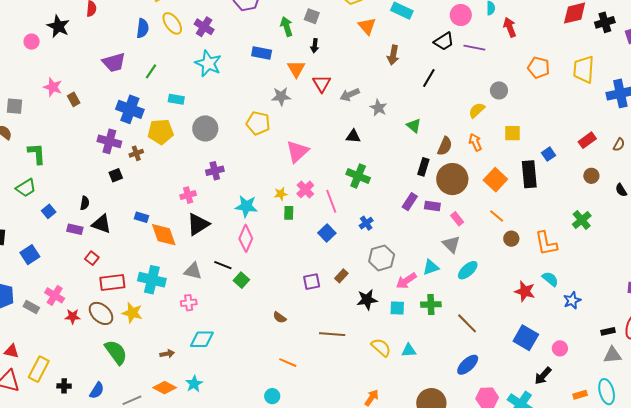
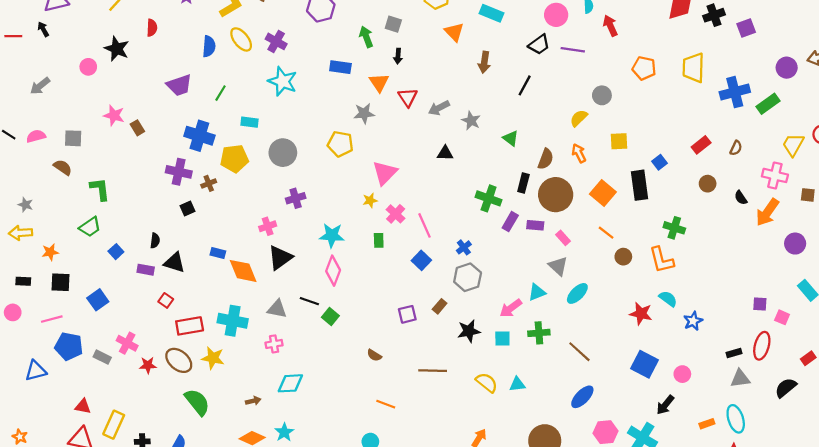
green cross: (358, 176) -> (489, 198), moved
yellow star: (281, 194) -> (370, 200), moved
green cross: (582, 220) -> (674, 228), moved, turned -30
gray hexagon: (382, 258) -> (468, 277), moved

